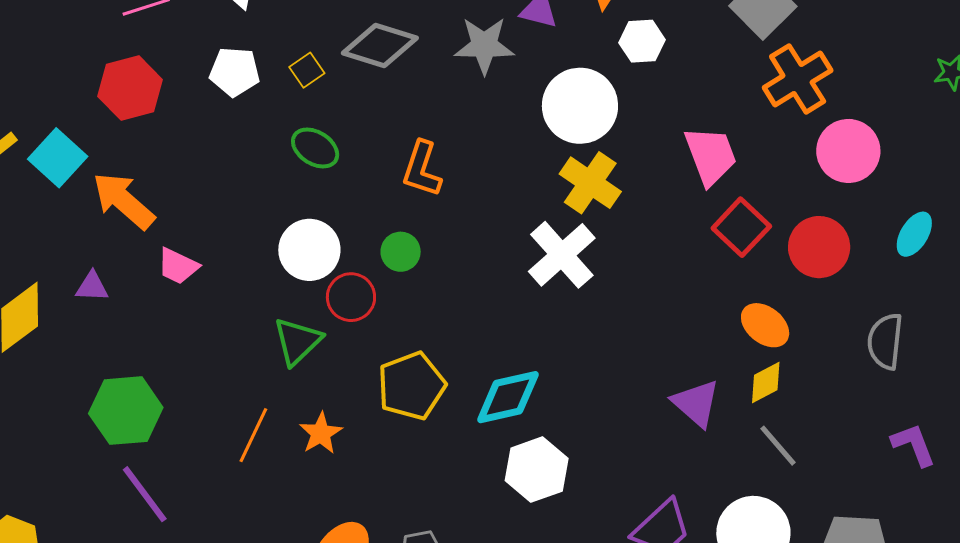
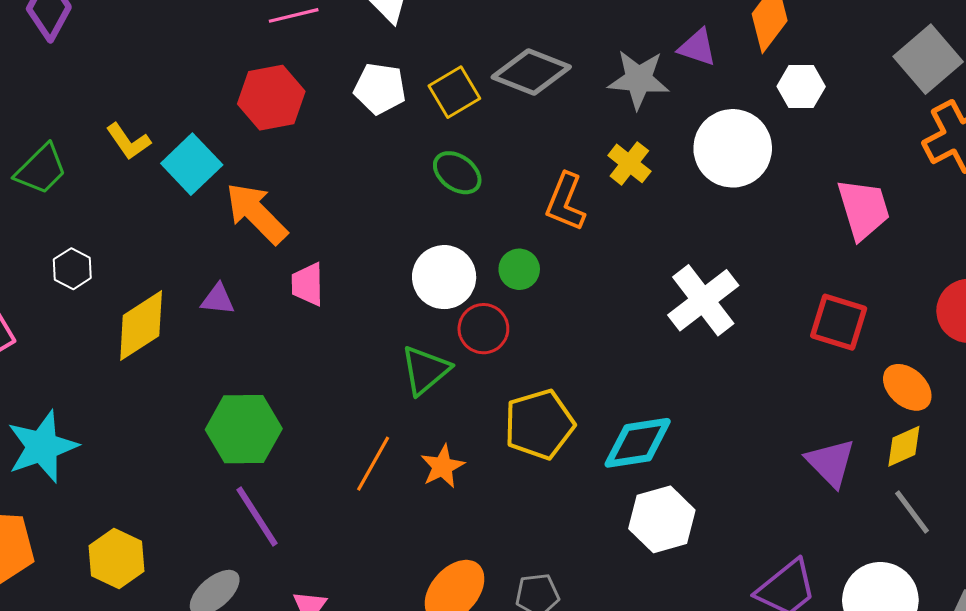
yellow square: (307, 70) -> (454, 92), size x1.4
yellow cross: (590, 183) -> (629, 163), moved, size x0.7
red square: (741, 227) -> (839, 322), moved, turned -30
green circle: (401, 252) -> (519, 269), moved
pink trapezoid: (178, 266) -> (308, 284), turned 60

